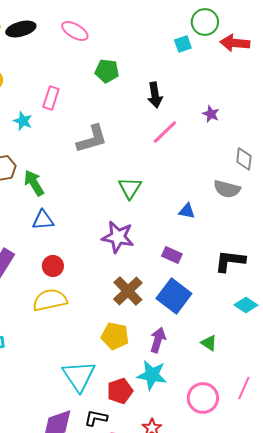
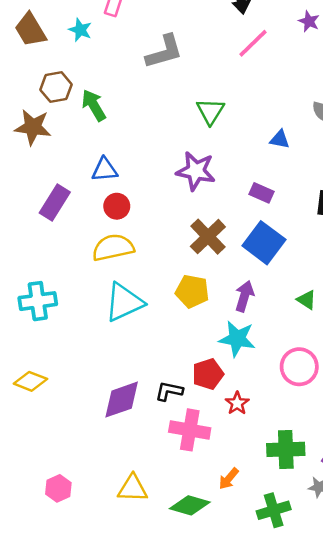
blue triangle: (43, 220) -> (105, 170), moved
cyan triangle: (79, 376) -> (124, 302), moved, turned 39
red pentagon: (120, 391) -> (208, 374), moved

